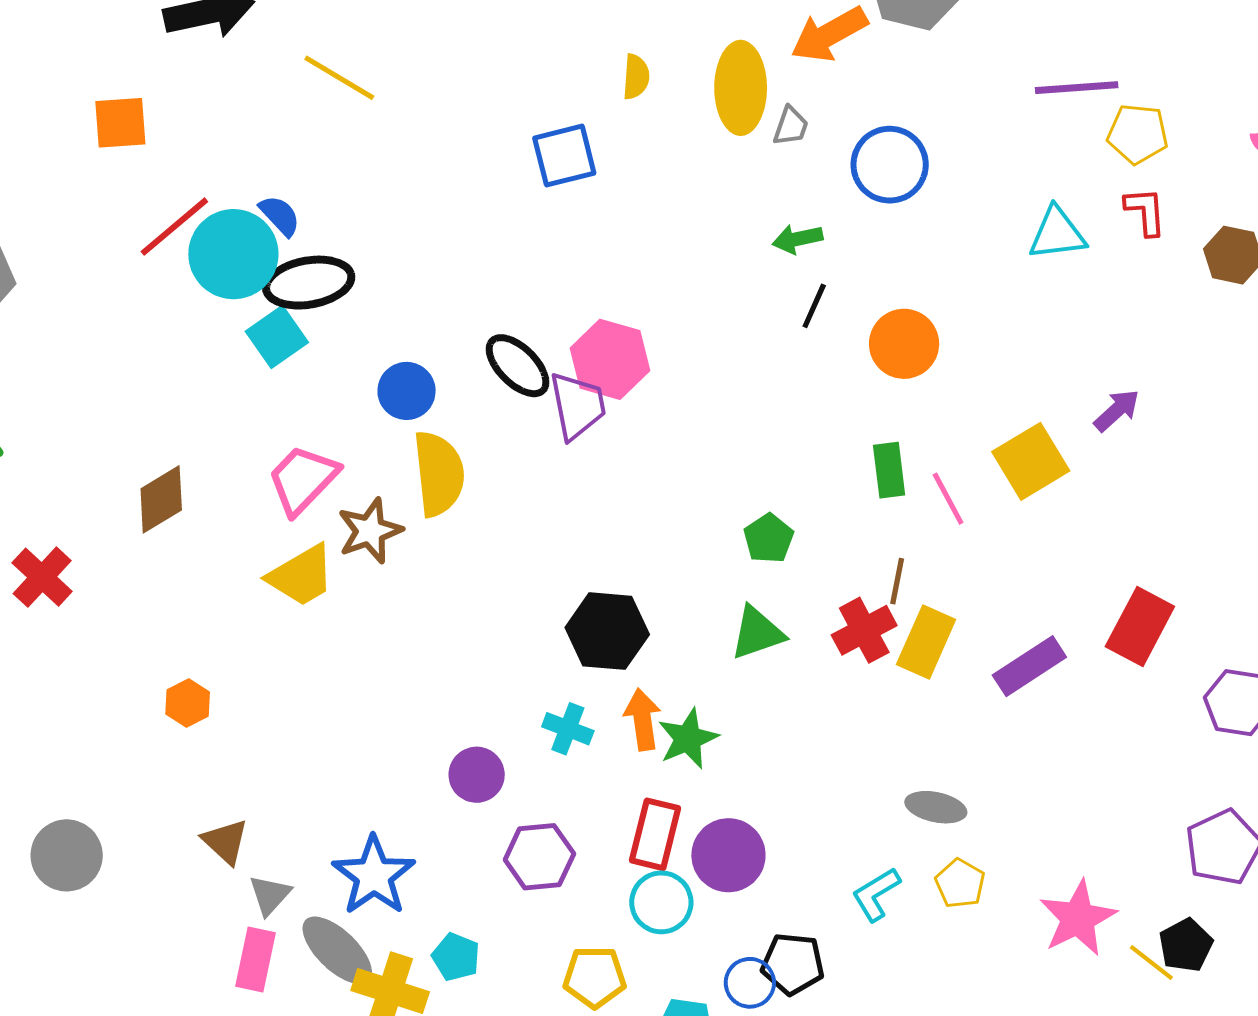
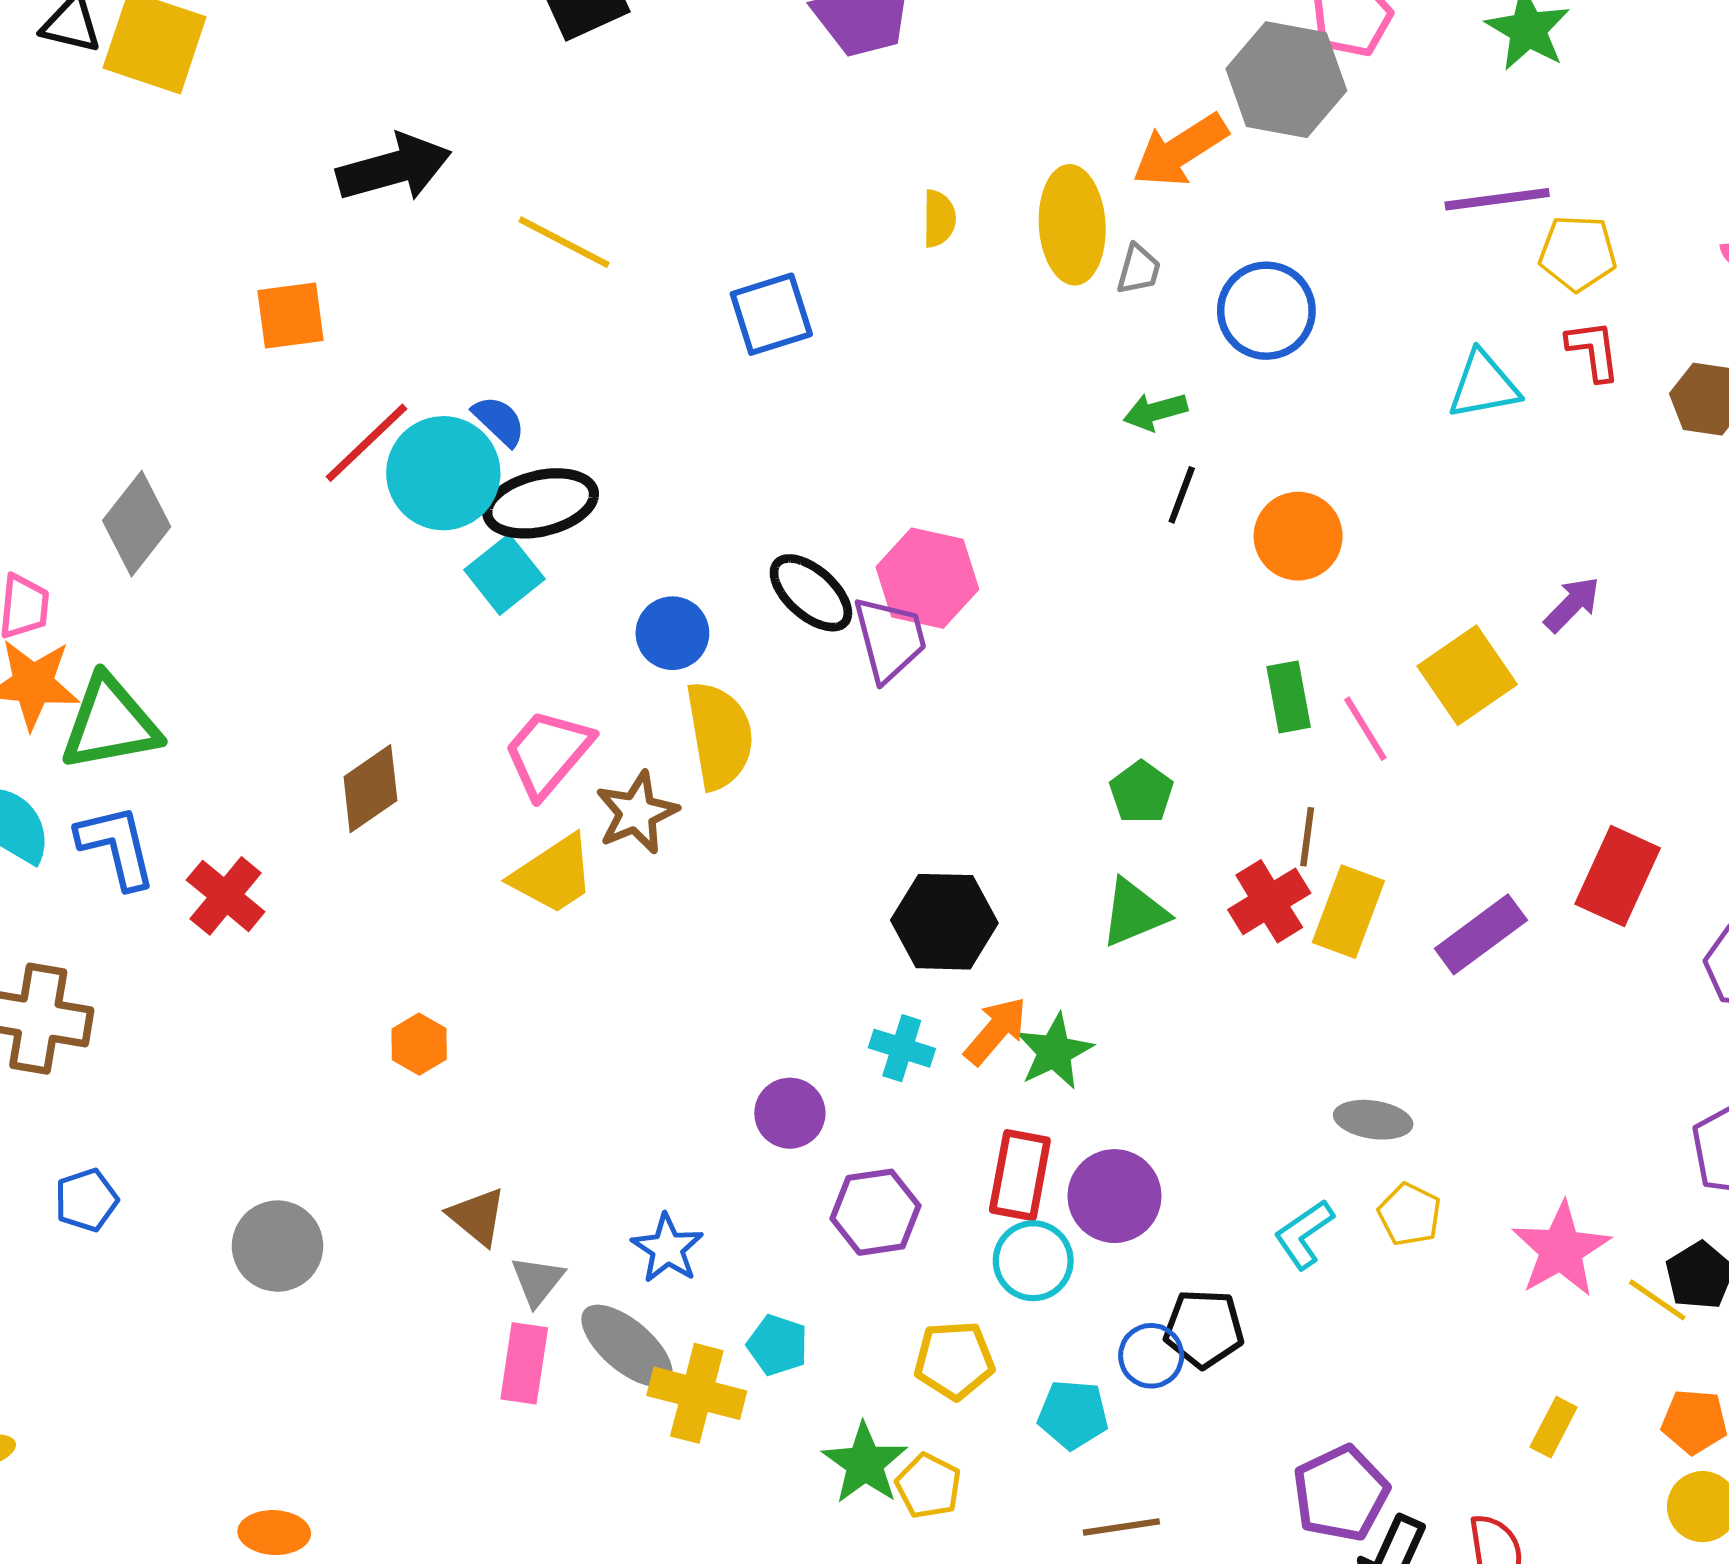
blue square: (564, 156) -> (771, 314), moved
orange arrow: (643, 719) -> (996, 1031), turned 52
blue star: (374, 876) -> (667, 1248), size x0.7

